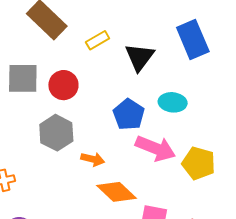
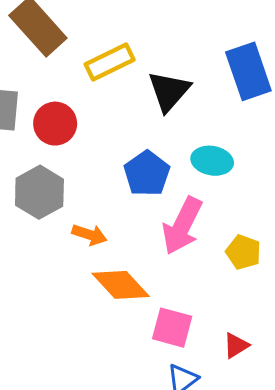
yellow rectangle: (98, 40) -> (110, 62), size x1.4
pink arrow: (156, 148) -> (182, 226), turned 90
yellow pentagon: (199, 163) -> (243, 252), size x0.7

